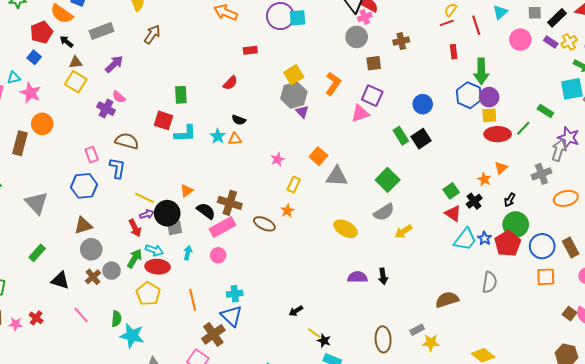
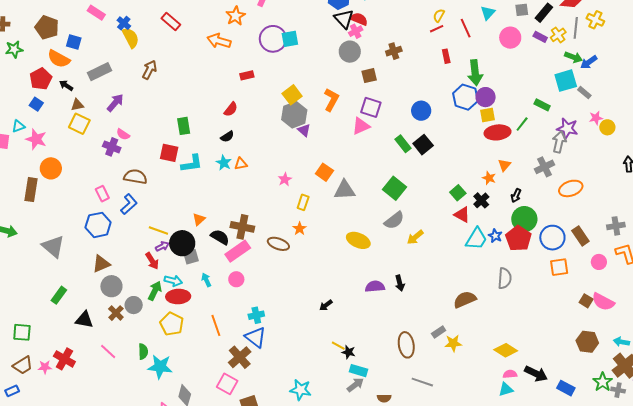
black semicircle: (239, 120) -> (227, 137), moved, turned -48
blue L-shape: (117, 168) -> (129, 204), turned 45
cyan arrow: (188, 253) -> (206, 280), turned -32
black arrow: (296, 311) -> (326, 305), moved
red cross: (36, 318) -> (64, 359), size x1.5

